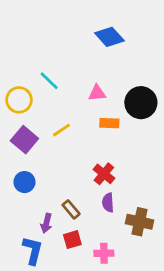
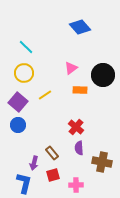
cyan line: (49, 81) -> (26, 47), moved
pink triangle: (97, 93) -> (71, 68), turned -32
yellow circle: (19, 100) -> (24, 73), moved
blue circle: (24, 182) -> (18, 125), moved

